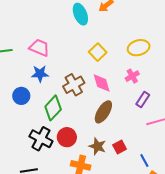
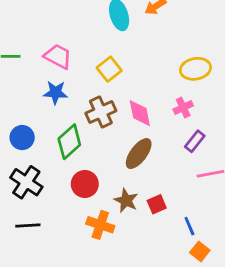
yellow square: (98, 52) -> (109, 69), moved
blue circle: (21, 96) -> (22, 138), moved
black cross: (41, 139) -> (26, 182), moved

